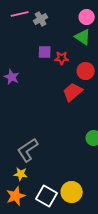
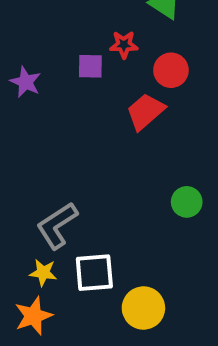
purple square: (45, 52) -> (90, 66), moved
white square: (47, 196) -> (94, 273), moved, turned -35

